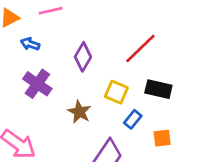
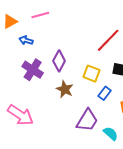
purple diamond: (83, 57) -> (59, 61), moved

